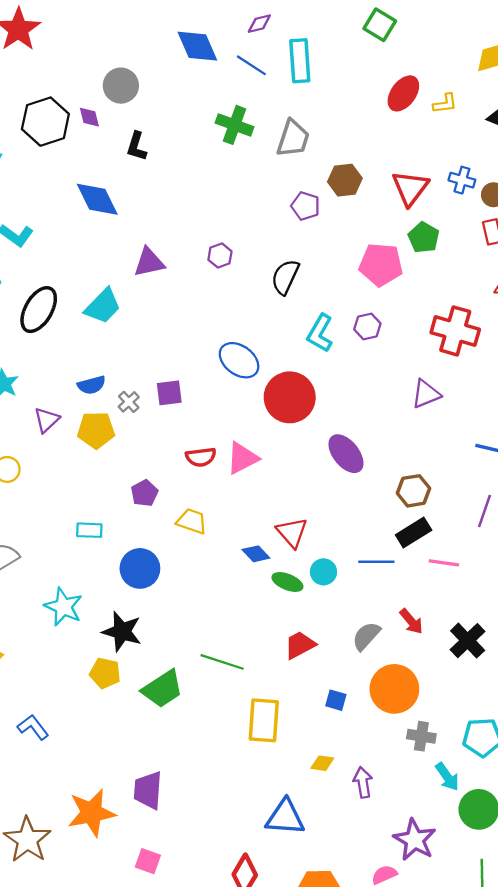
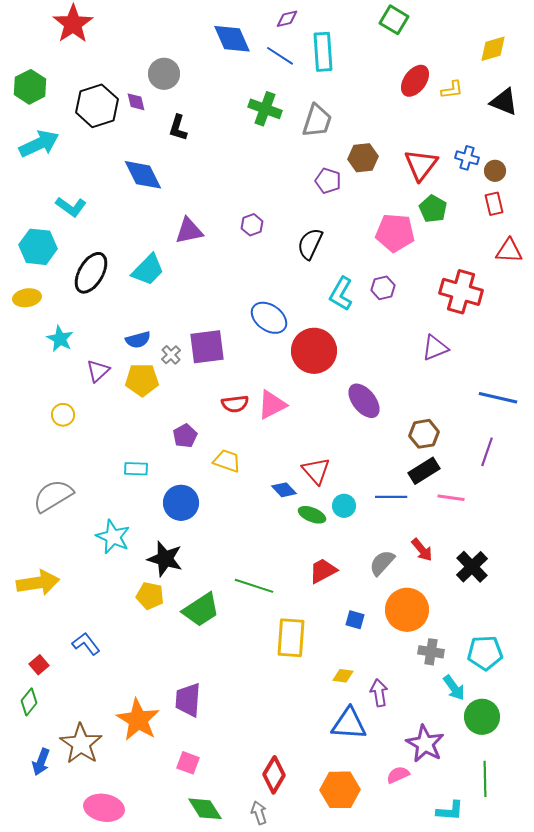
purple square: (169, 393) -> (207, 347), size x1.5
orange star: (92, 813) -> (138, 720), turned -30
blue triangle: (285, 817) -> (349, 724), moved

